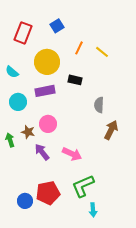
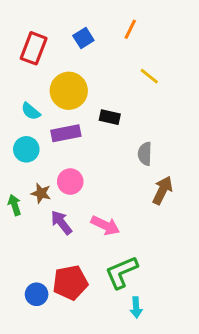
orange line: (79, 48) -> (130, 29), moved
cyan semicircle: (12, 72) -> (31, 111), moved

